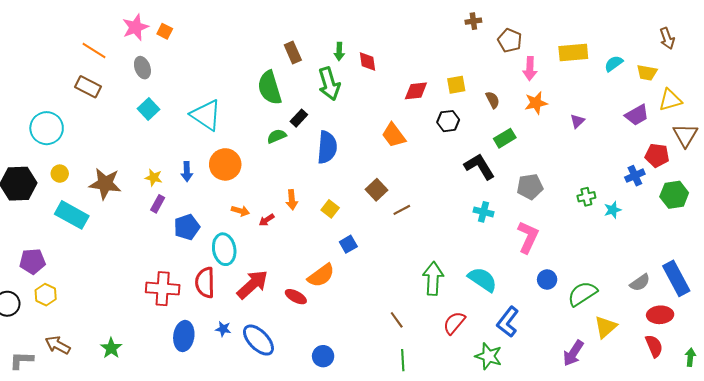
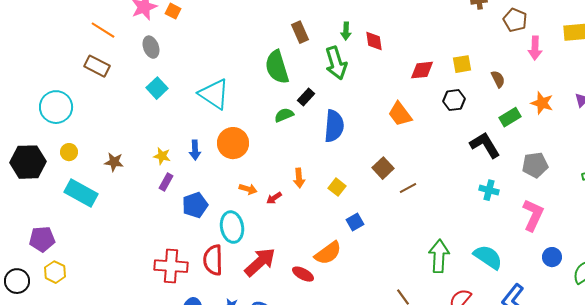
orange star: (536, 103) -> (542, 103), moved, turned 30
brown star: (105, 184) -> (114, 162), size x0.6

